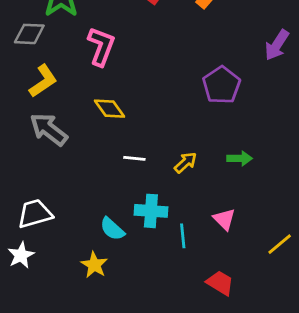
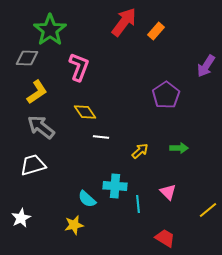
white line: (134, 158) -> (101, 137), moved
white trapezoid: (35, 214) -> (33, 165), moved
yellow star: (94, 265) -> (74, 225), turned 30

